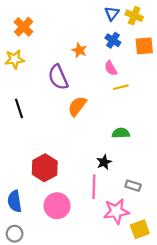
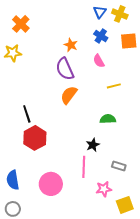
purple semicircle: (58, 77) -> (65, 69), moved
yellow line: (121, 87) -> (114, 86), moved
black line: (19, 108) -> (27, 114), moved
red hexagon: (45, 168) -> (35, 138), moved
pink star: (116, 211) -> (104, 189), size x0.7

